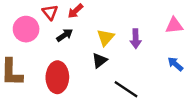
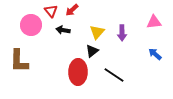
black arrow: (65, 35) -> (63, 30), turned -136
red ellipse: (57, 77) -> (78, 72), moved

